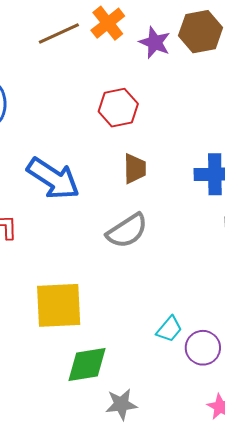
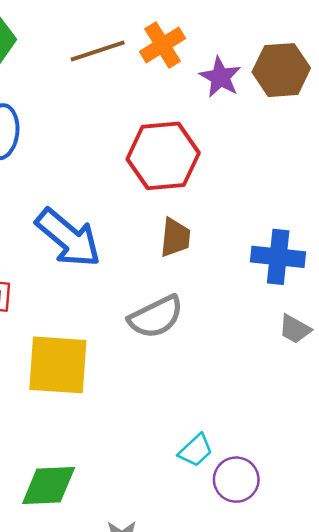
red hexagon: (118, 108) -> (163, 156), size x1.4
yellow square: (59, 305) -> (58, 365), moved
green diamond: (87, 365) -> (49, 486), moved

